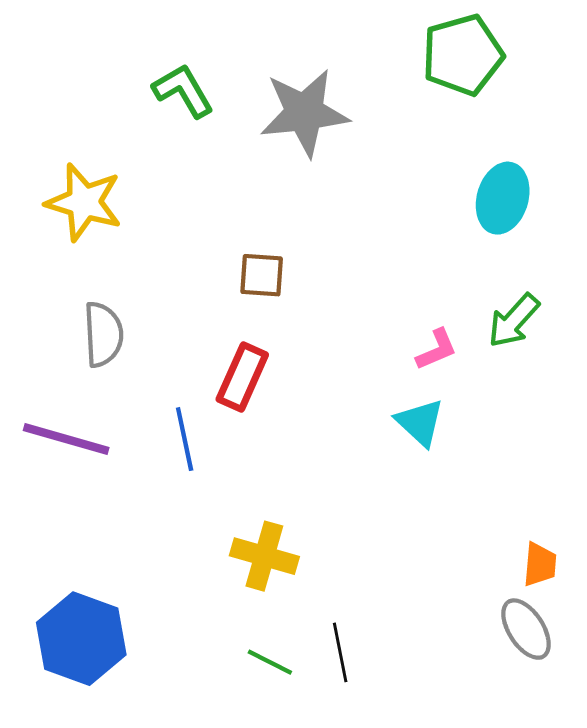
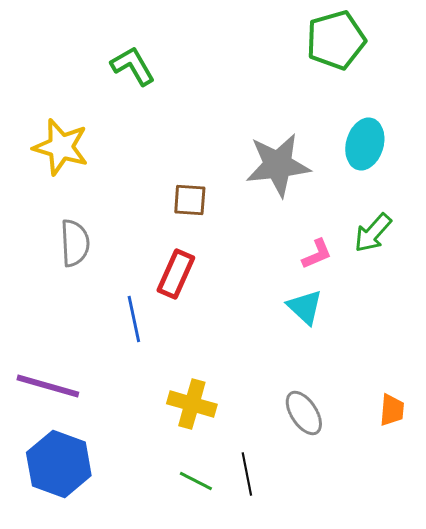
gray star: (304, 113) -> (278, 165), moved
purple line: (66, 439) -> (48, 386), moved
gray ellipse: (526, 629) -> (304, 413), moved

